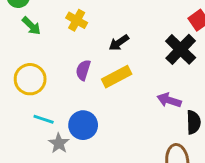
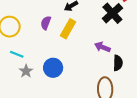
yellow rectangle: (117, 77) -> (68, 29), turned -36
blue circle: (83, 125) -> (53, 68), moved

